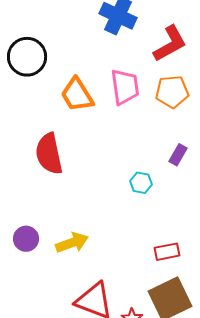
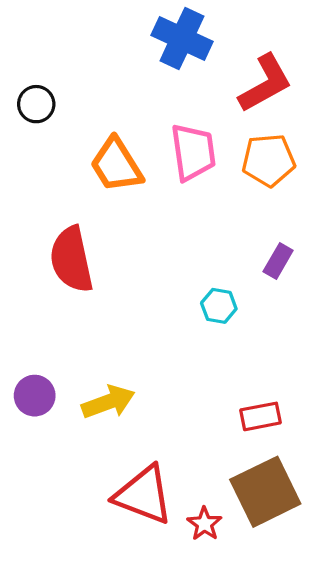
black circle: (27, 57) -> (36, 104), size x0.6

